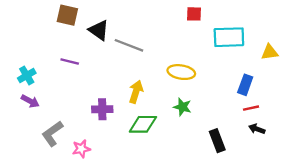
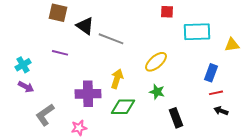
yellow ellipse: (181, 72) -> (156, 62), turned -50
purple cross: (102, 109) -> (88, 94), size x1.4
black rectangle: (217, 141) -> (176, 118), moved
pink star: (81, 149) -> (79, 128), moved

